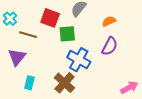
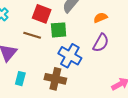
brown line: (28, 35) -> (32, 35), moved
brown cross: (64, 83) -> (55, 79), turned -30

